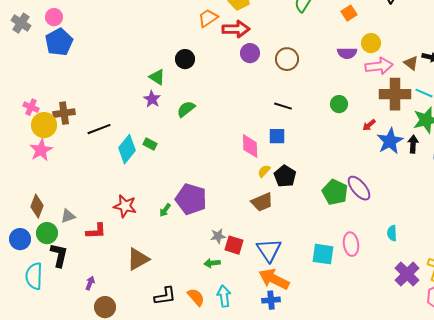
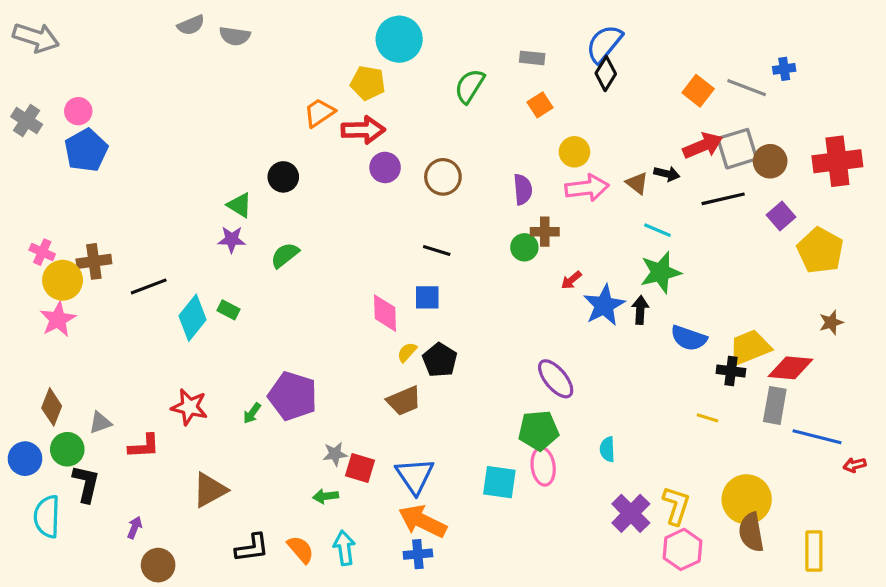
purple semicircle: (347, 53) -> (523, 189), moved, turned -96
brown cross: (395, 94) -> (545, 232), moved, size x0.6
purple star: (152, 99) -> (232, 239), turned -30
green pentagon: (335, 192) -> (538, 430), moved, turned -30

